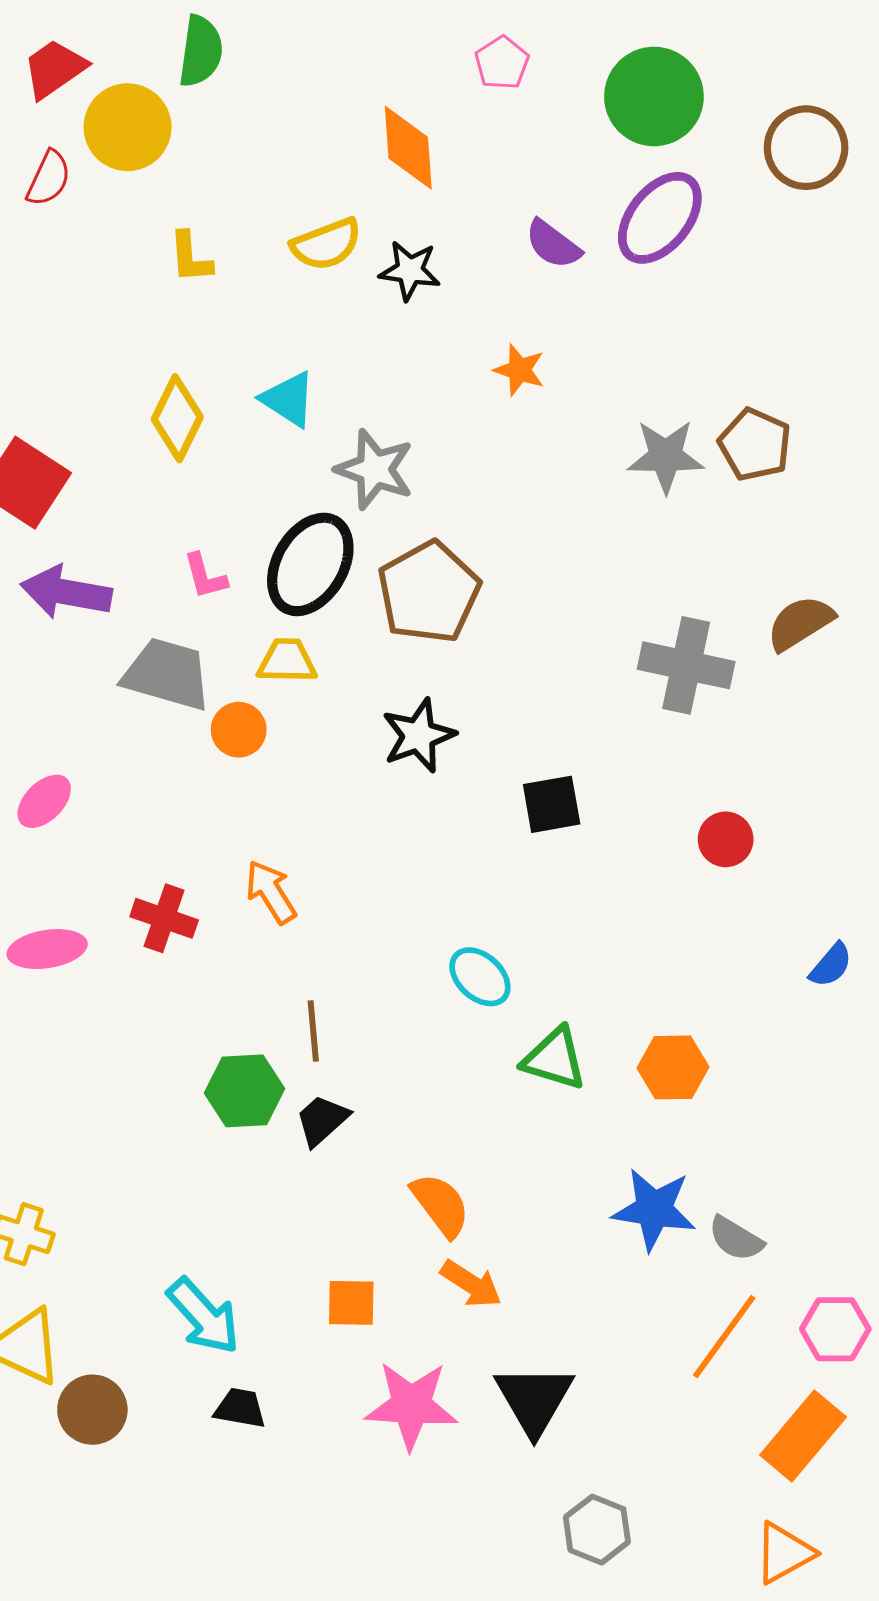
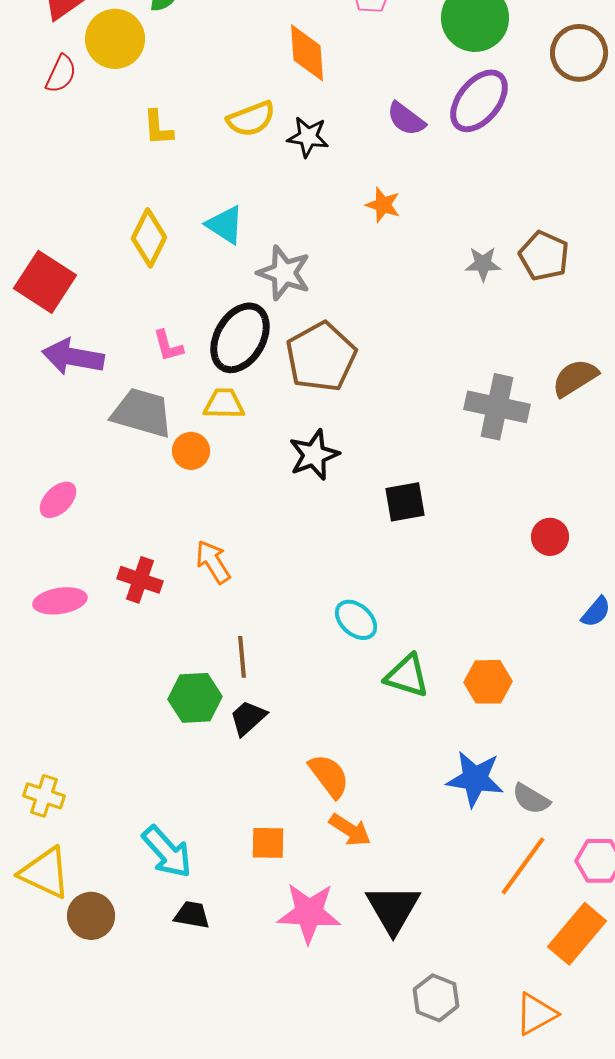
gray star: (666, 456) -> (483, 264), size x0.7
red circle: (726, 839) -> (550, 537), moved
orange triangle: (784, 1553) -> (536, 1014), moved

